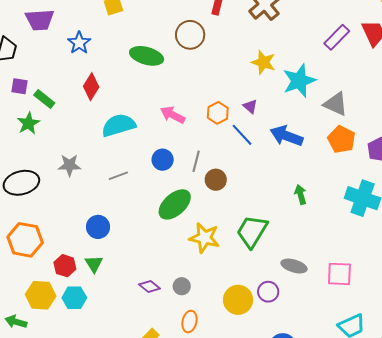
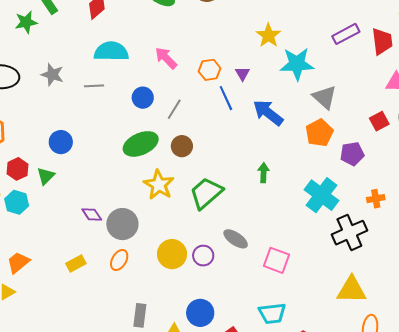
gray line: (118, 176) -> (94, 86), moved
brown circle: (216, 180) -> (182, 146), moved
gray circle: (182, 286) -> (122, 224), size x1.8

